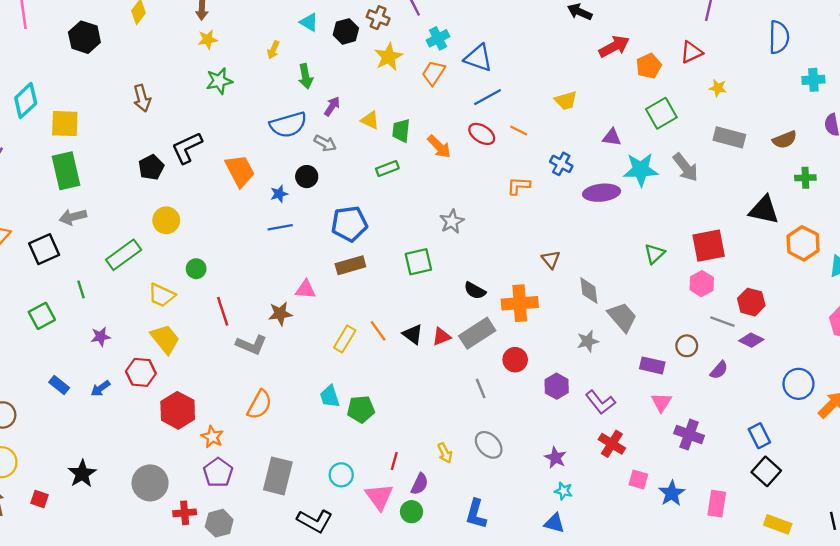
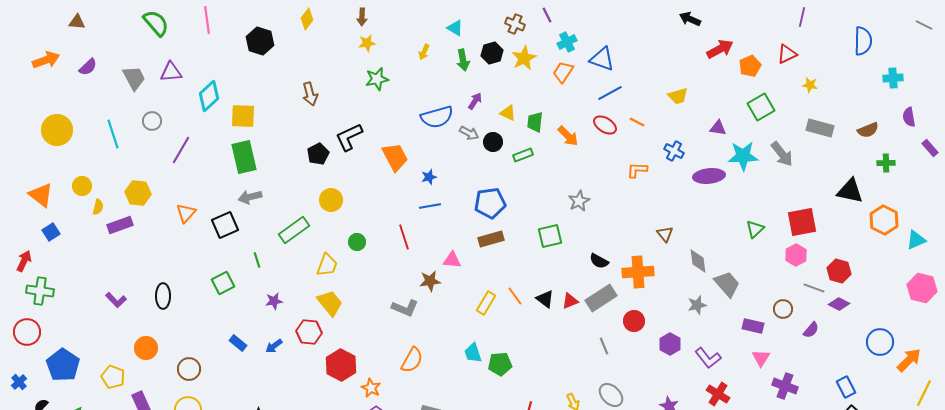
black hexagon: (346, 31) -> (492, 53), moved
green arrow: (306, 76) -> (463, 60), moved
black circle: (307, 177) -> (493, 142), moved
yellow trapezoid: (162, 295) -> (327, 265), turned -95
red line: (223, 311) -> (404, 237), moved

